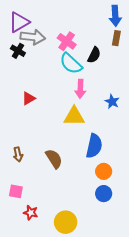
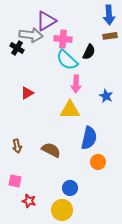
purple triangle: (19, 22) -> (46, 21), moved
brown rectangle: (116, 38) -> (110, 36), turned 72
pink cross: (67, 41) -> (63, 39), turned -30
brown semicircle: (54, 159) -> (51, 150), turned -30
blue circle: (104, 194) -> (70, 188), moved

